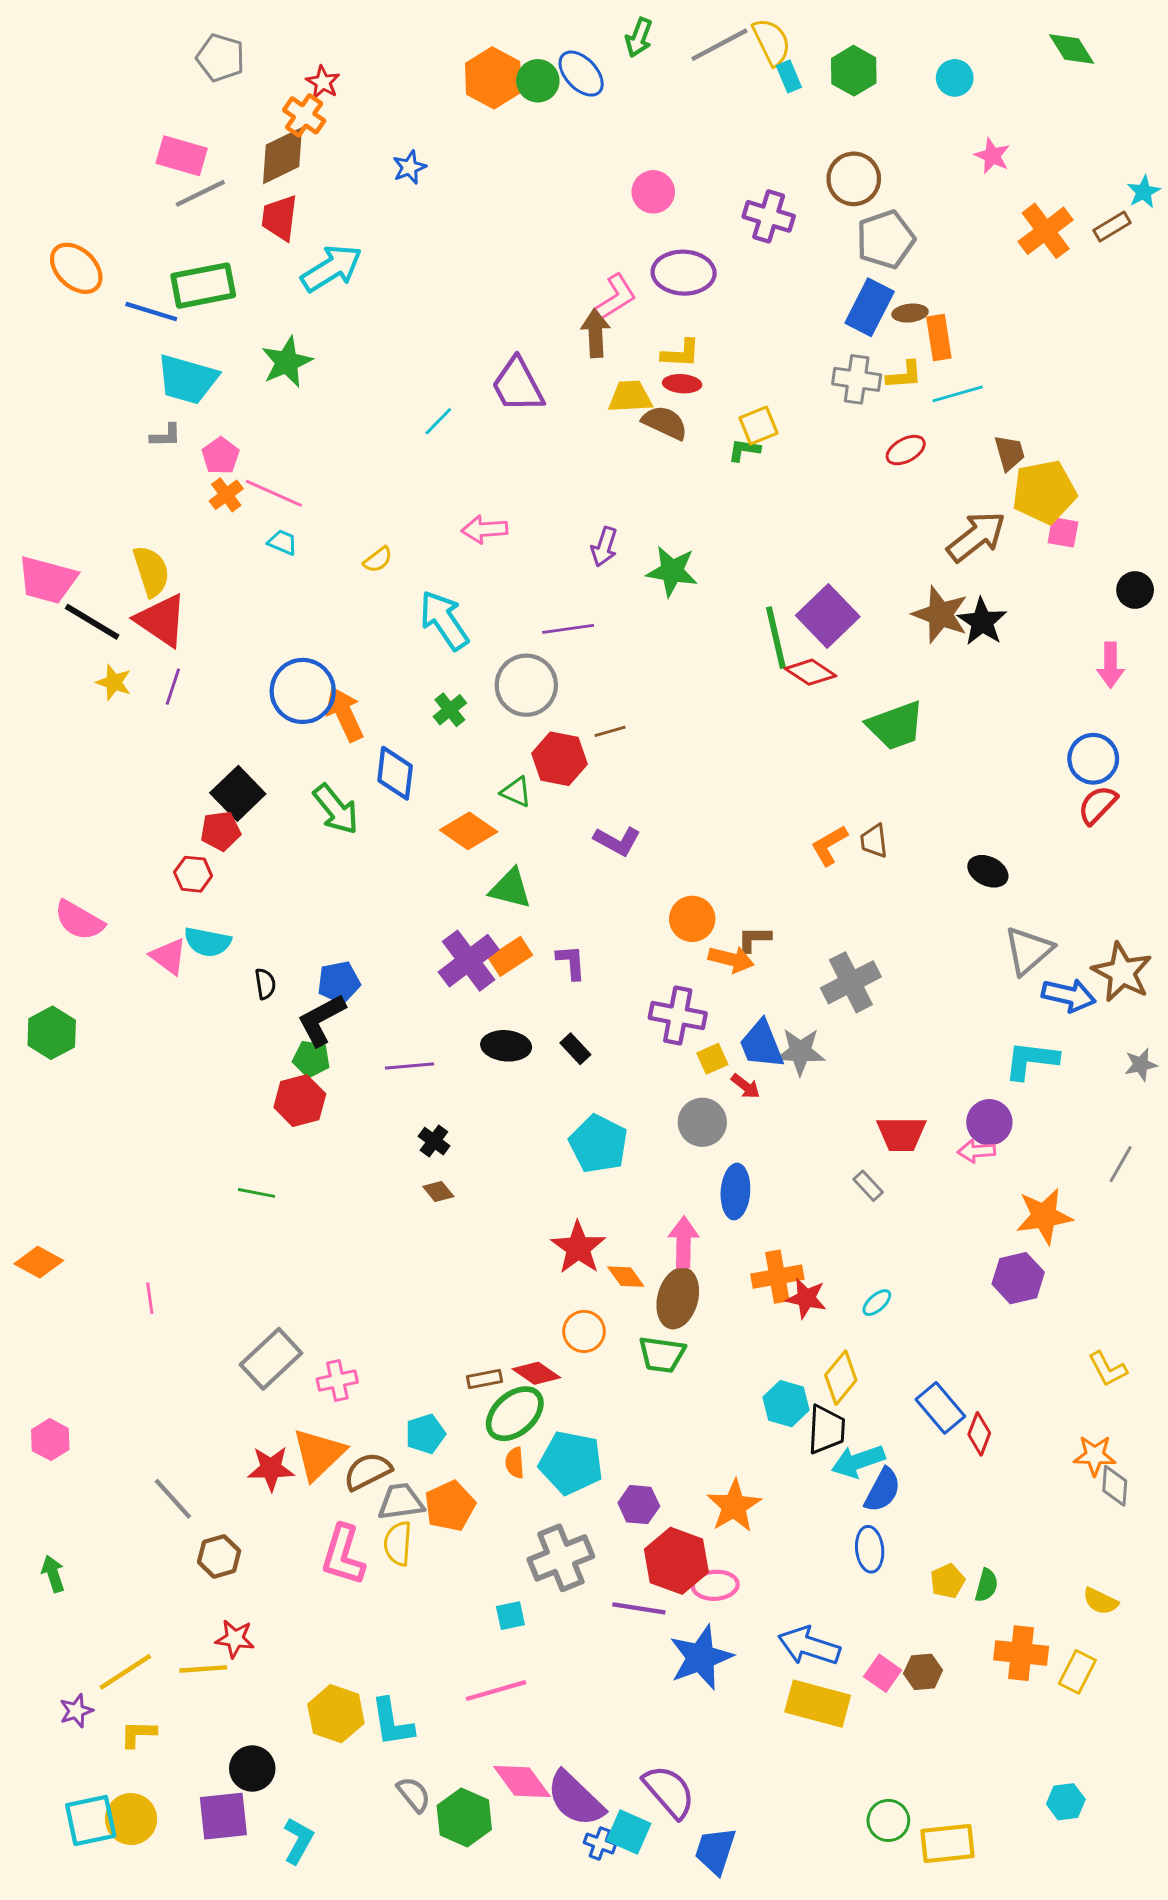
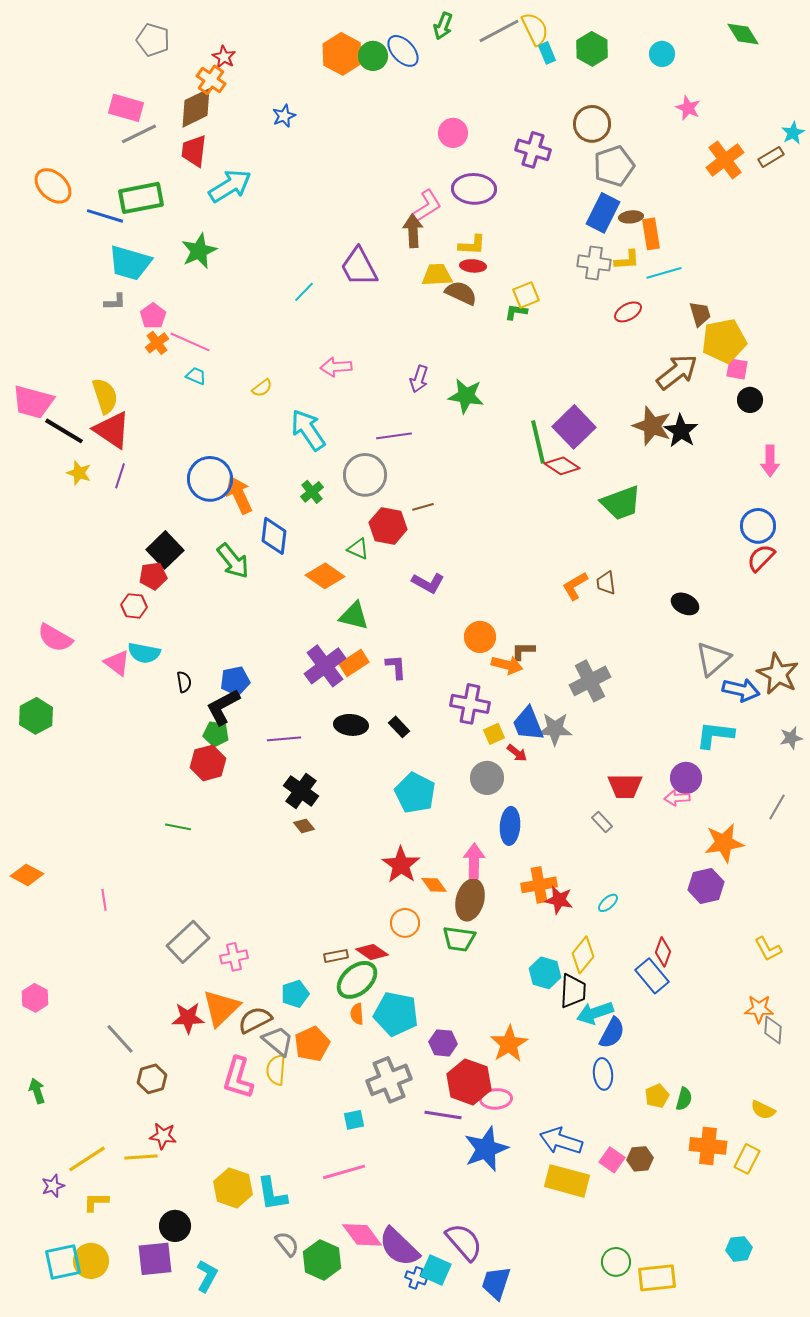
black circle: (1135, 590) -> (750, 400), moved
black cross: (434, 1141) -> (301, 791), size x1.6
red diamond: (979, 1434) -> (663, 952), moved
gray trapezoid: (401, 1502) -> (278, 1041), turned 48

